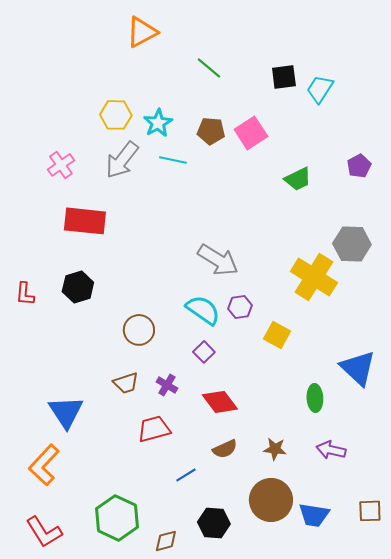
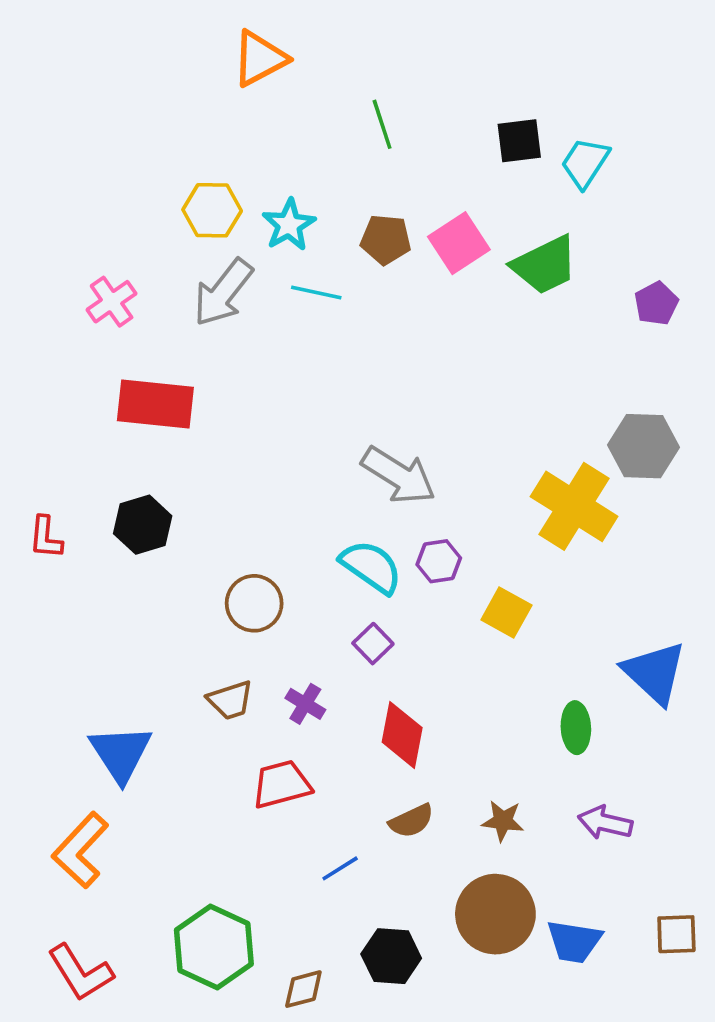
green line: (209, 68) -> (382, 124), turned 32
green trapezoid: (298, 179) -> (545, 265), moved, size x1.4
red diamond: (220, 402) -> (402, 735), turned 48

